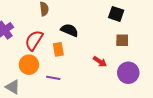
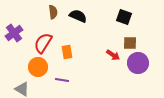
black semicircle: (69, 30) -> (78, 16), moved
red arrow: (100, 62) -> (113, 55), moved
purple circle: (128, 73) -> (138, 63), moved

